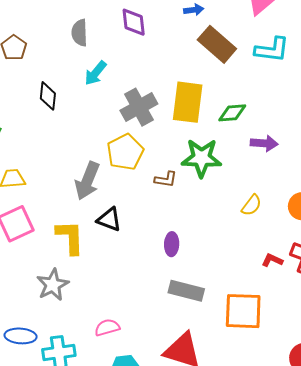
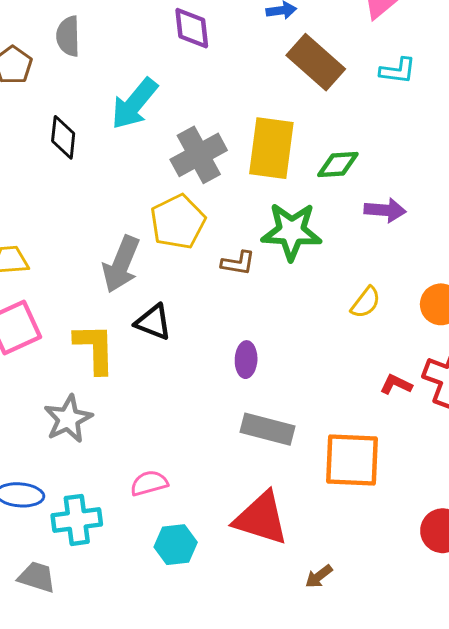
gray semicircle: (80, 33) -> (68, 36), moved
cyan L-shape: (272, 50) -> (398, 71), size x0.7
cyan arrow: (95, 73) -> (134, 104), size x1.4

